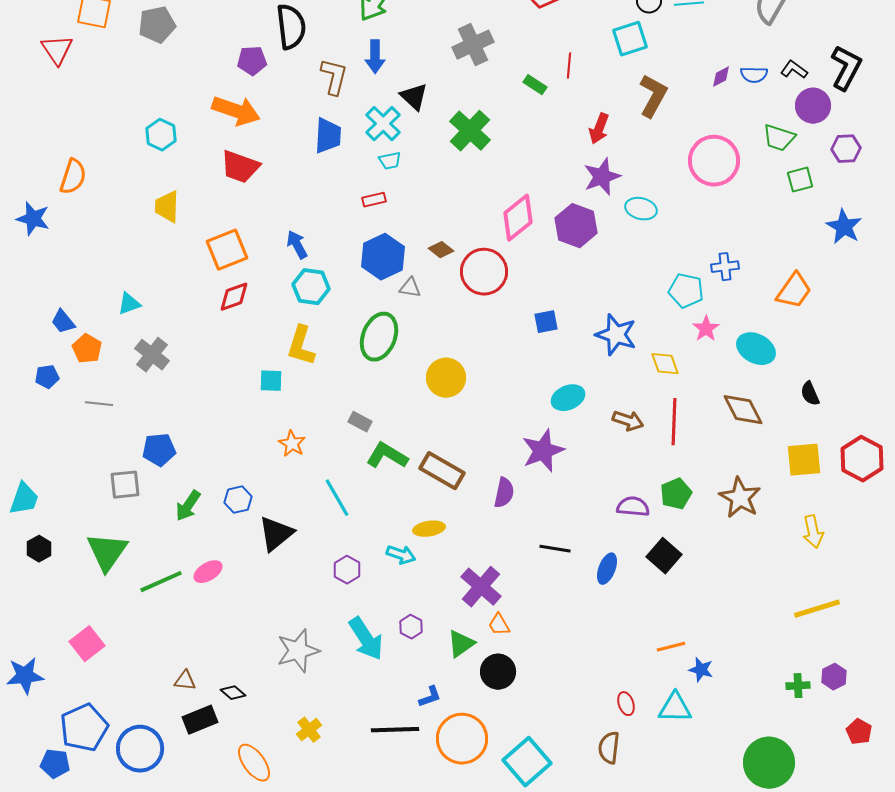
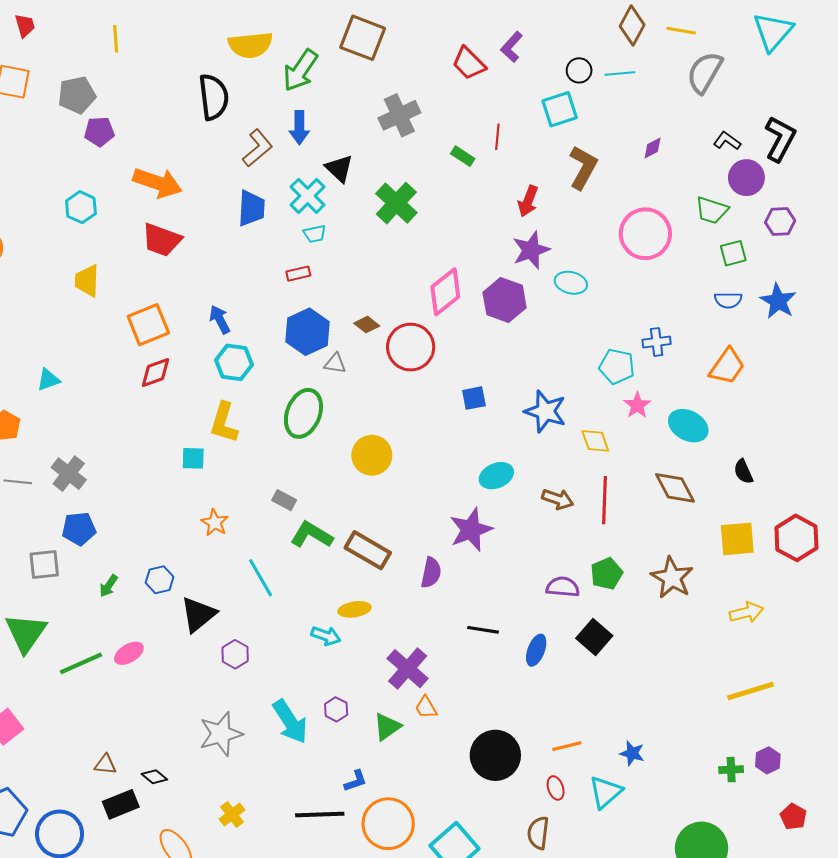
purple pentagon: (252, 61) -> (99, 132), moved
blue semicircle: (754, 75) -> (728, 300), moved
brown L-shape: (334, 77) -> (258, 148), turned 36
gray cross: (152, 355) -> (69, 474), moved
green arrow: (188, 506) -> (108, 586), size x0.7
yellow arrow: (813, 532) -> (746, 612), turned -92
purple hexagon: (347, 570) -> (235, 654), moved
orange line: (671, 647) -> (567, 746), moved
black circle: (498, 672) -> (495, 755), moved, size x1.4
cyan triangle: (675, 708) -> (606, 792), turned -42

